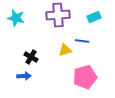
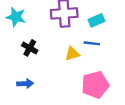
cyan rectangle: (94, 17) -> (96, 20), moved
black cross: (31, 57) -> (30, 48), moved

